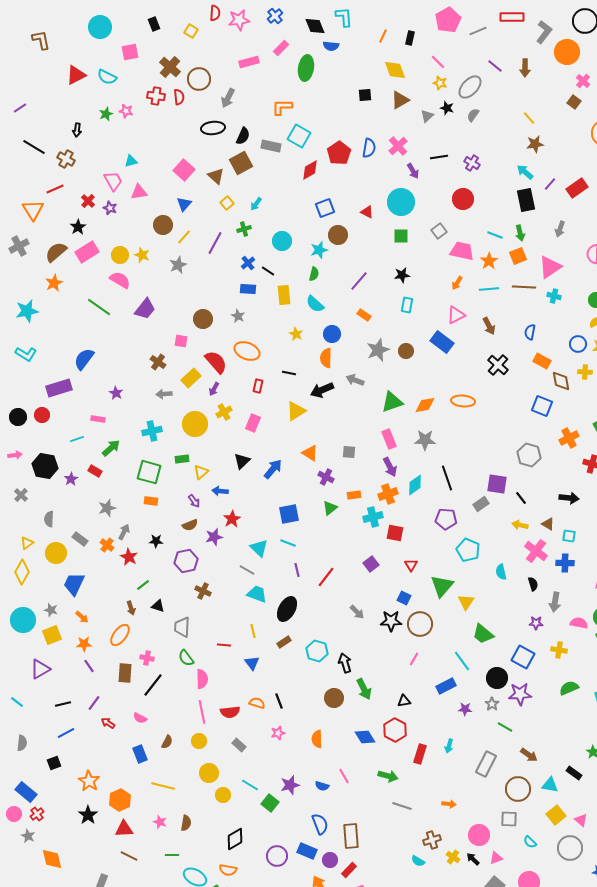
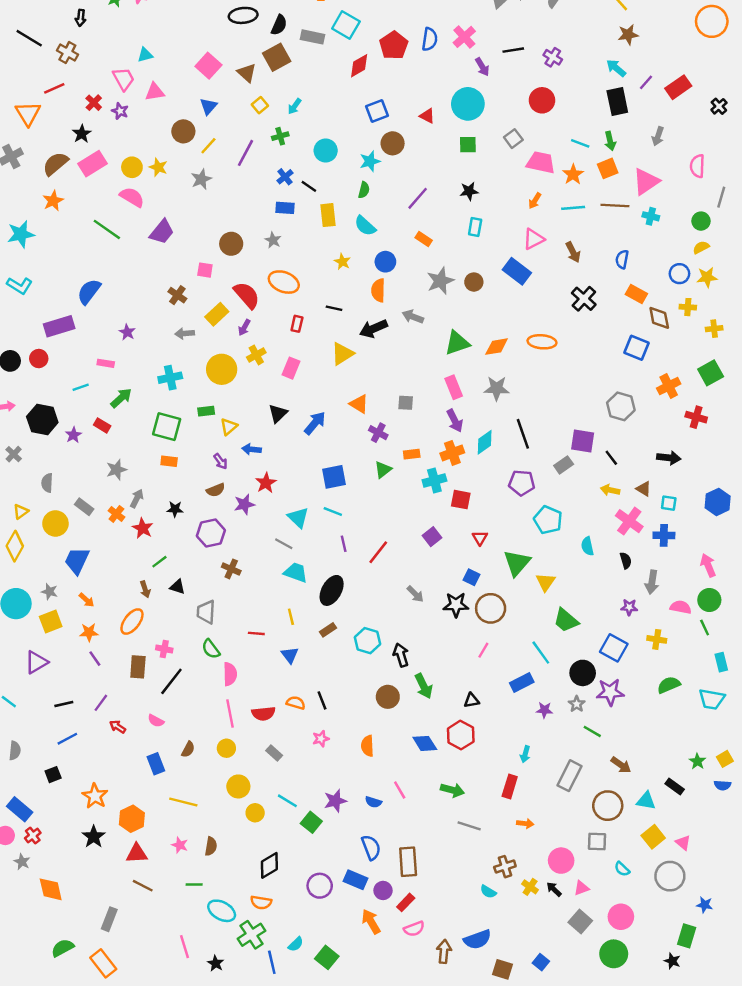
red rectangle: (420, 754) -> (510, 786), moved

